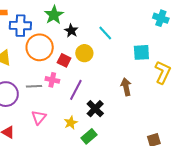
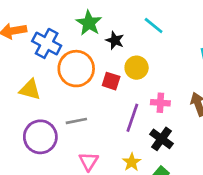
blue cross: (20, 26) -> (47, 43), turned 35
cyan line: (105, 33) -> (154, 26), moved
pink cross: (52, 80) -> (160, 103), moved

